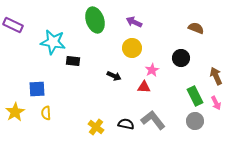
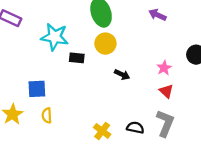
purple arrow: (134, 22) -> (157, 15), moved
yellow circle: (132, 48) -> (105, 44), moved
red triangle: (144, 87) -> (166, 91), moved, turned 40
gray L-shape: (153, 120) -> (165, 123), turned 60

